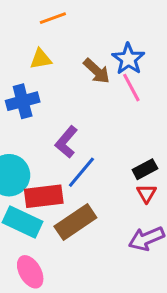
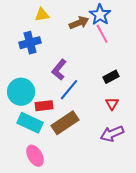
brown arrow: (97, 71) -> (79, 23), turned -66
black rectangle: (145, 169) -> (111, 77), moved
red rectangle: (44, 196) -> (44, 106), size x0.7

